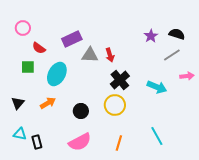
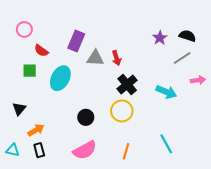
purple rectangle: (72, 39) -> (76, 41), turned -42
orange arrow: (48, 103) -> (36, 130), moved
cyan triangle: (20, 134) -> (13, 150), moved

